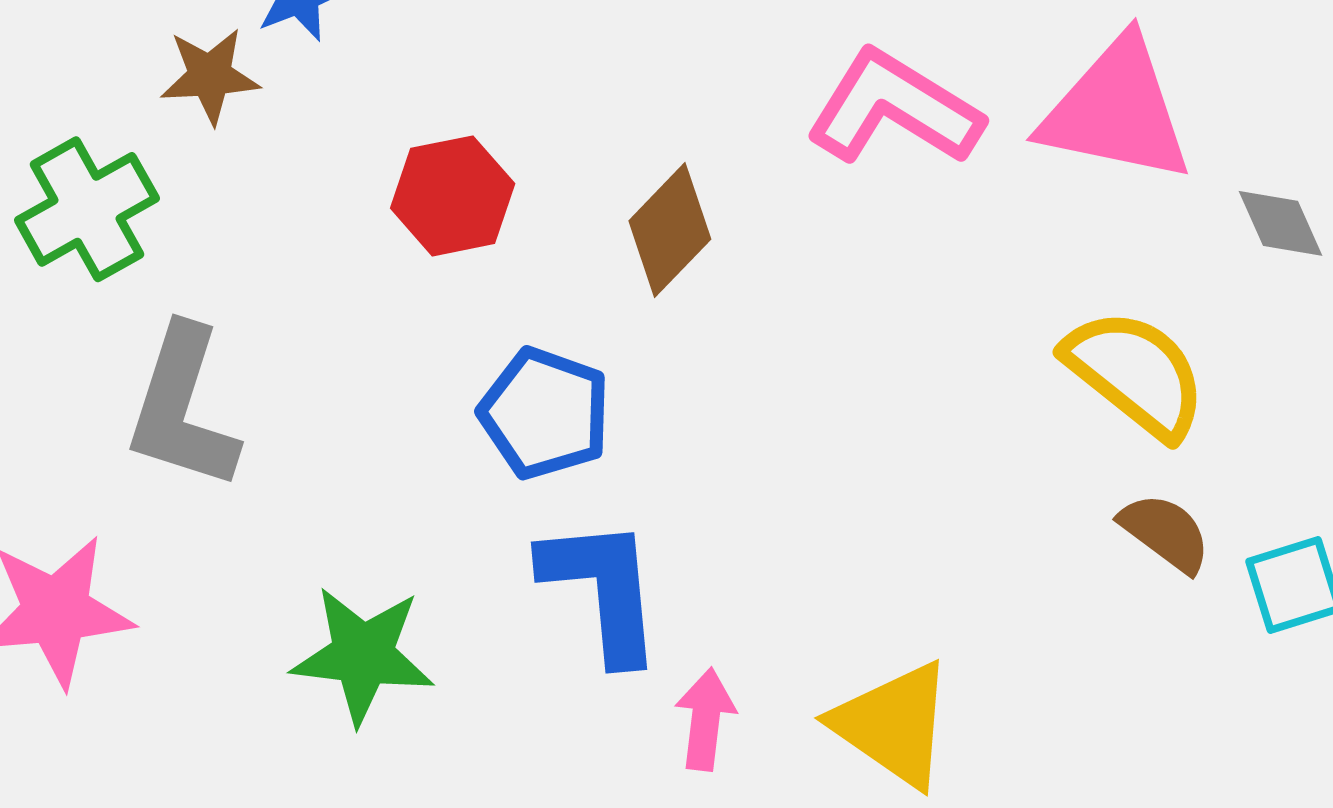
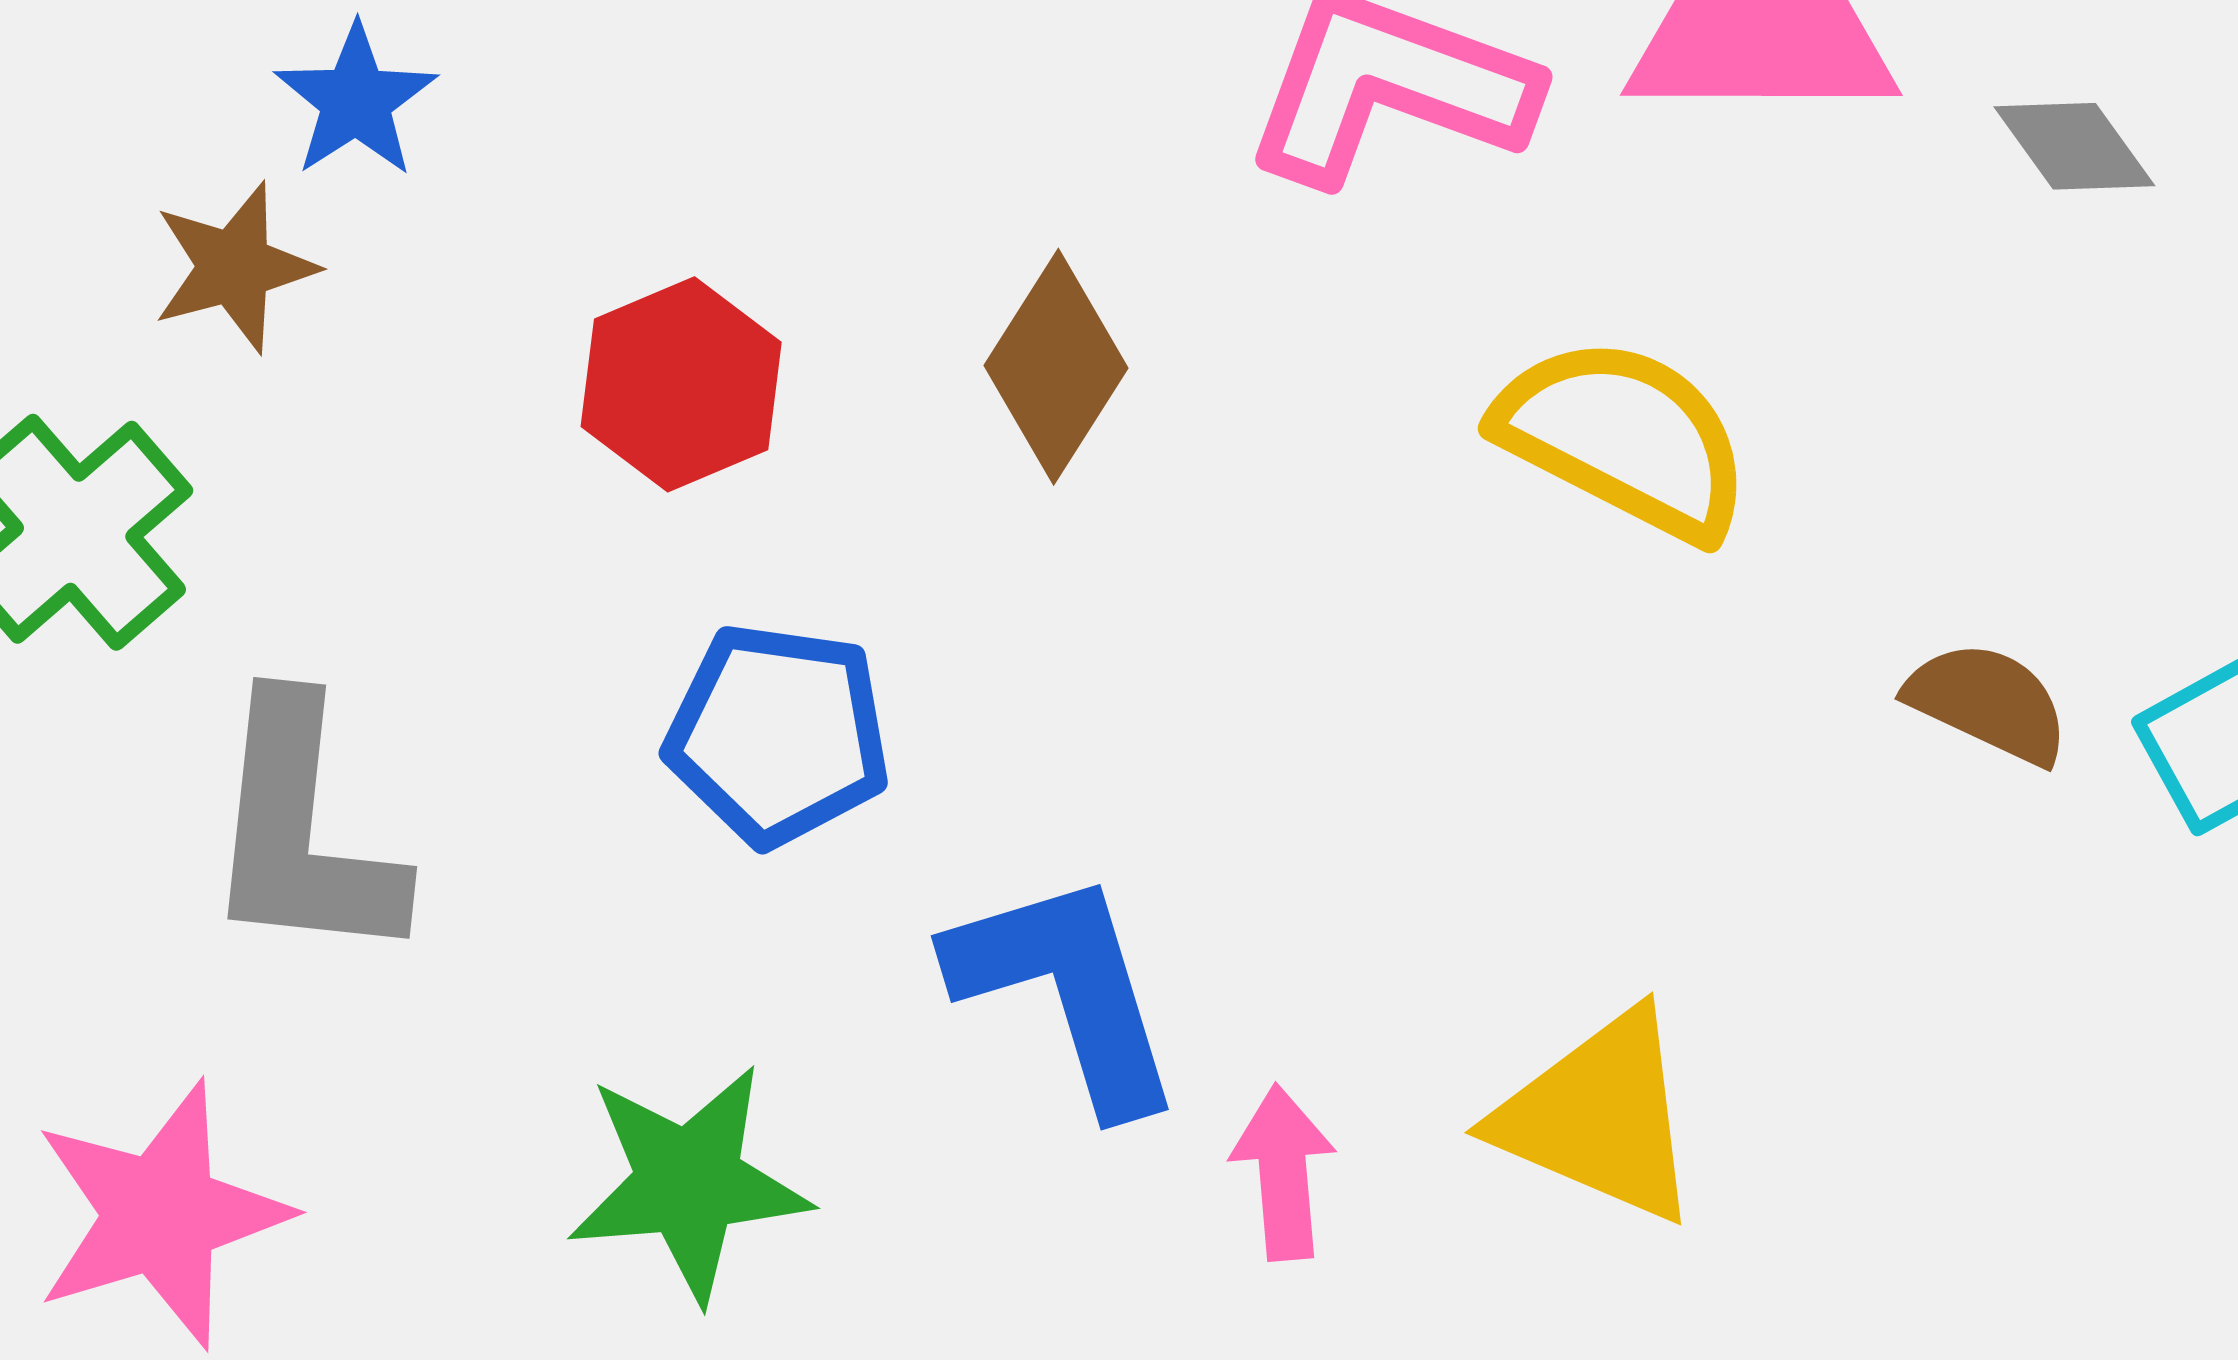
yellow semicircle: (1136, 373) -> (1624, 438), moved
blue pentagon: (545, 413) -> (778, 734), moved

